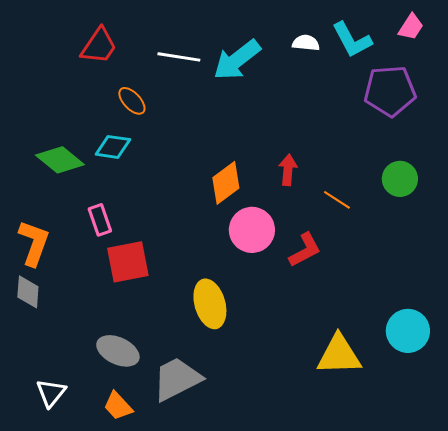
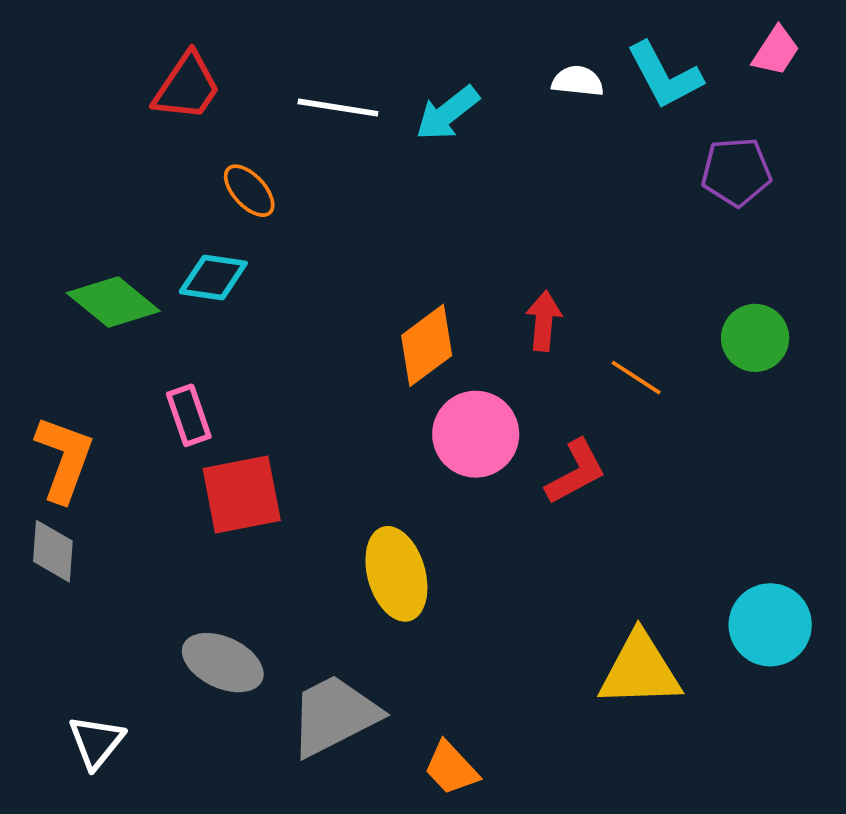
cyan arrow: (237, 60) -> (447, 113), size x0.7
purple pentagon: (390, 91) -> (736, 172), size x0.7
orange trapezoid: (118, 406) -> (451, 768), moved

